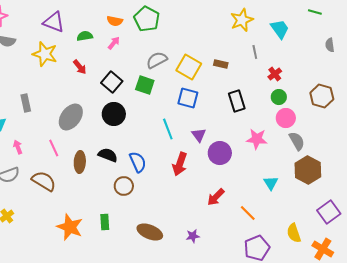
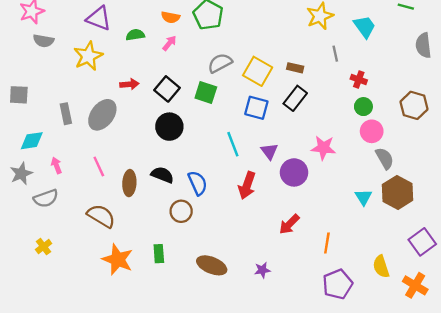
gray semicircle: (330, 45) -> (423, 45), size x1.5
yellow star: (45, 54) -> (88, 56), turned 30
red arrow: (80, 67) -> (129, 84), moved, turned -56
red cross: (275, 74) -> (359, 80), turned -32
black rectangle: (237, 101) -> (295, 98), moved, turned 55
gray ellipse: (71, 117) -> (102, 115), moved
pink star: (257, 139) -> (323, 148), moved
brown semicircle: (44, 181) -> (101, 216), moved
cyan triangle: (271, 183) -> (363, 197), moved
orange line: (248, 213) -> (327, 243), turned 54

